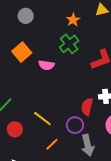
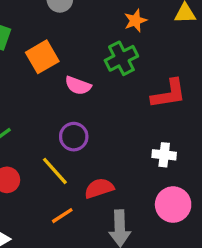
red semicircle: (87, 107) -> (99, 188), moved, turned 48
purple circle: (75, 125) -> (74, 137), moved

